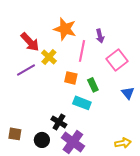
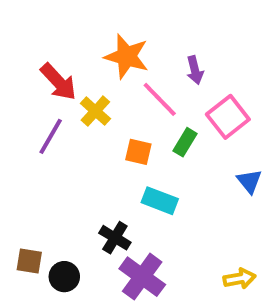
pink line: (82, 51) -> (160, 99), turned -55
purple line: (26, 70) -> (51, 136), turned -30
green rectangle: (93, 85) -> (185, 142), moved, turned 56
black circle: (42, 140) -> (64, 277), moved

